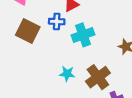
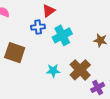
brown square: (28, 31) -> (15, 53), moved

